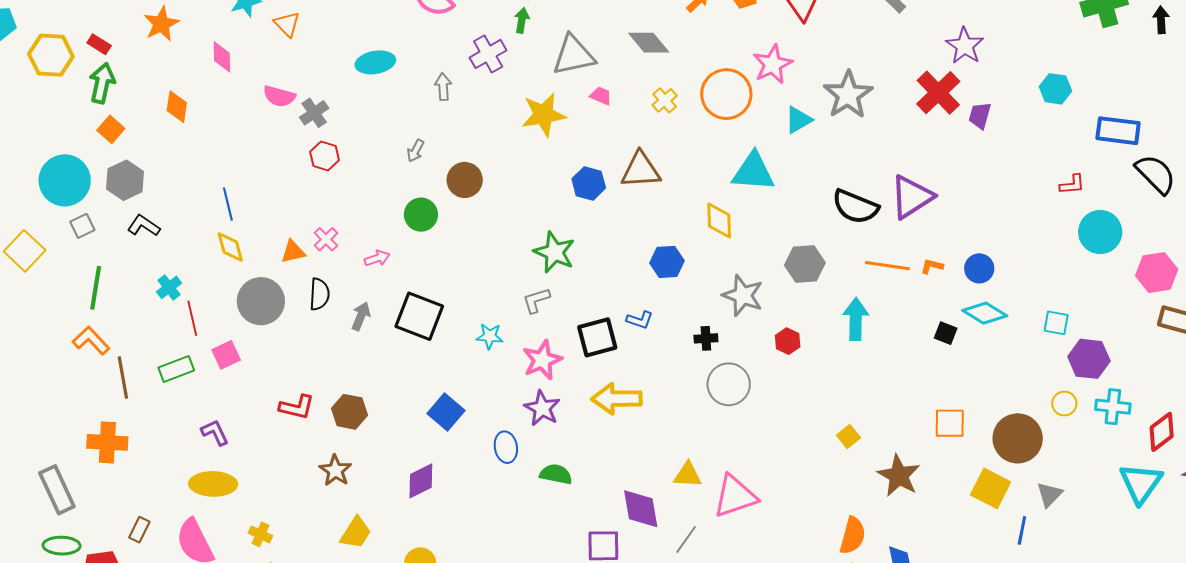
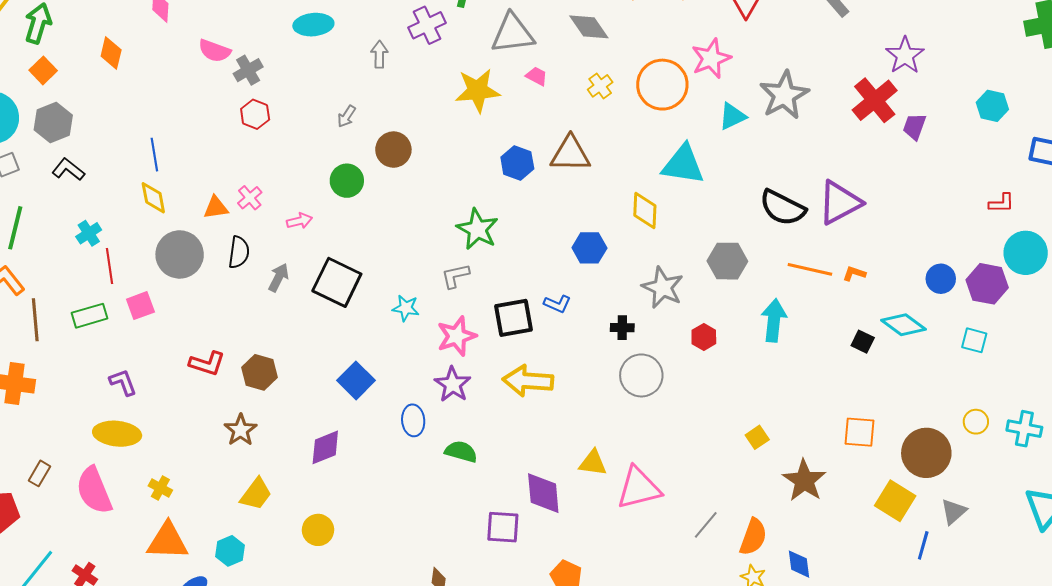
blue circle: (979, 268) -> (941, 279), moved
purple hexagon: (1089, 359) -> (987, 284), moved
gray line: (686, 539) -> (706, 525), moved

